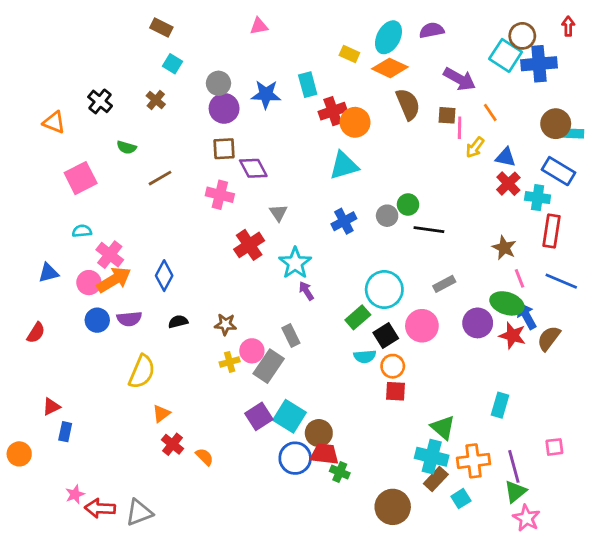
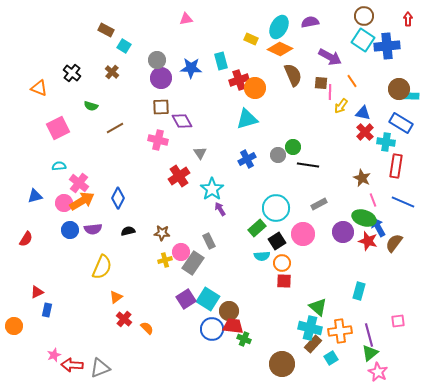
brown rectangle: (161, 28) -> (106, 30), moved
brown circle: (522, 36) -> (364, 16), moved

